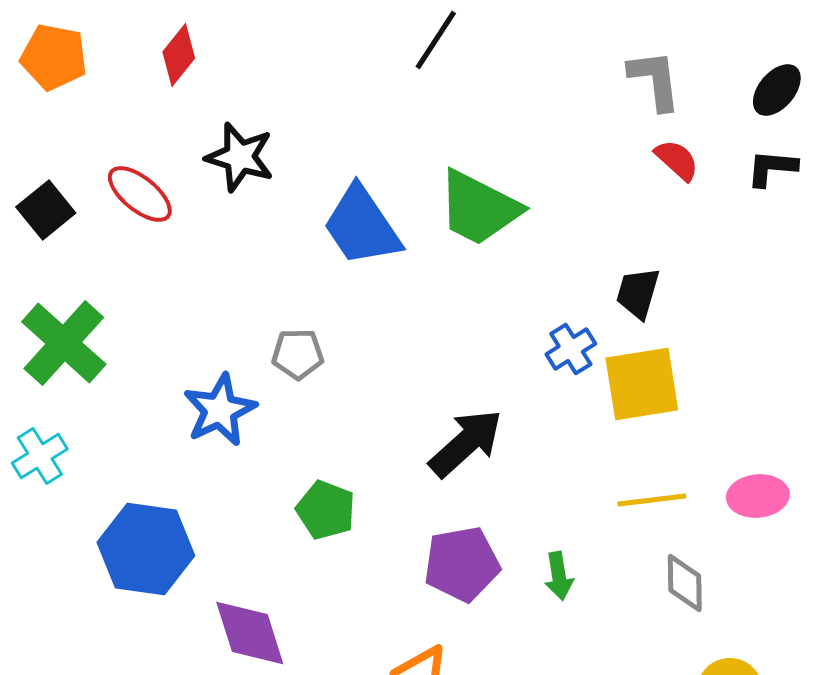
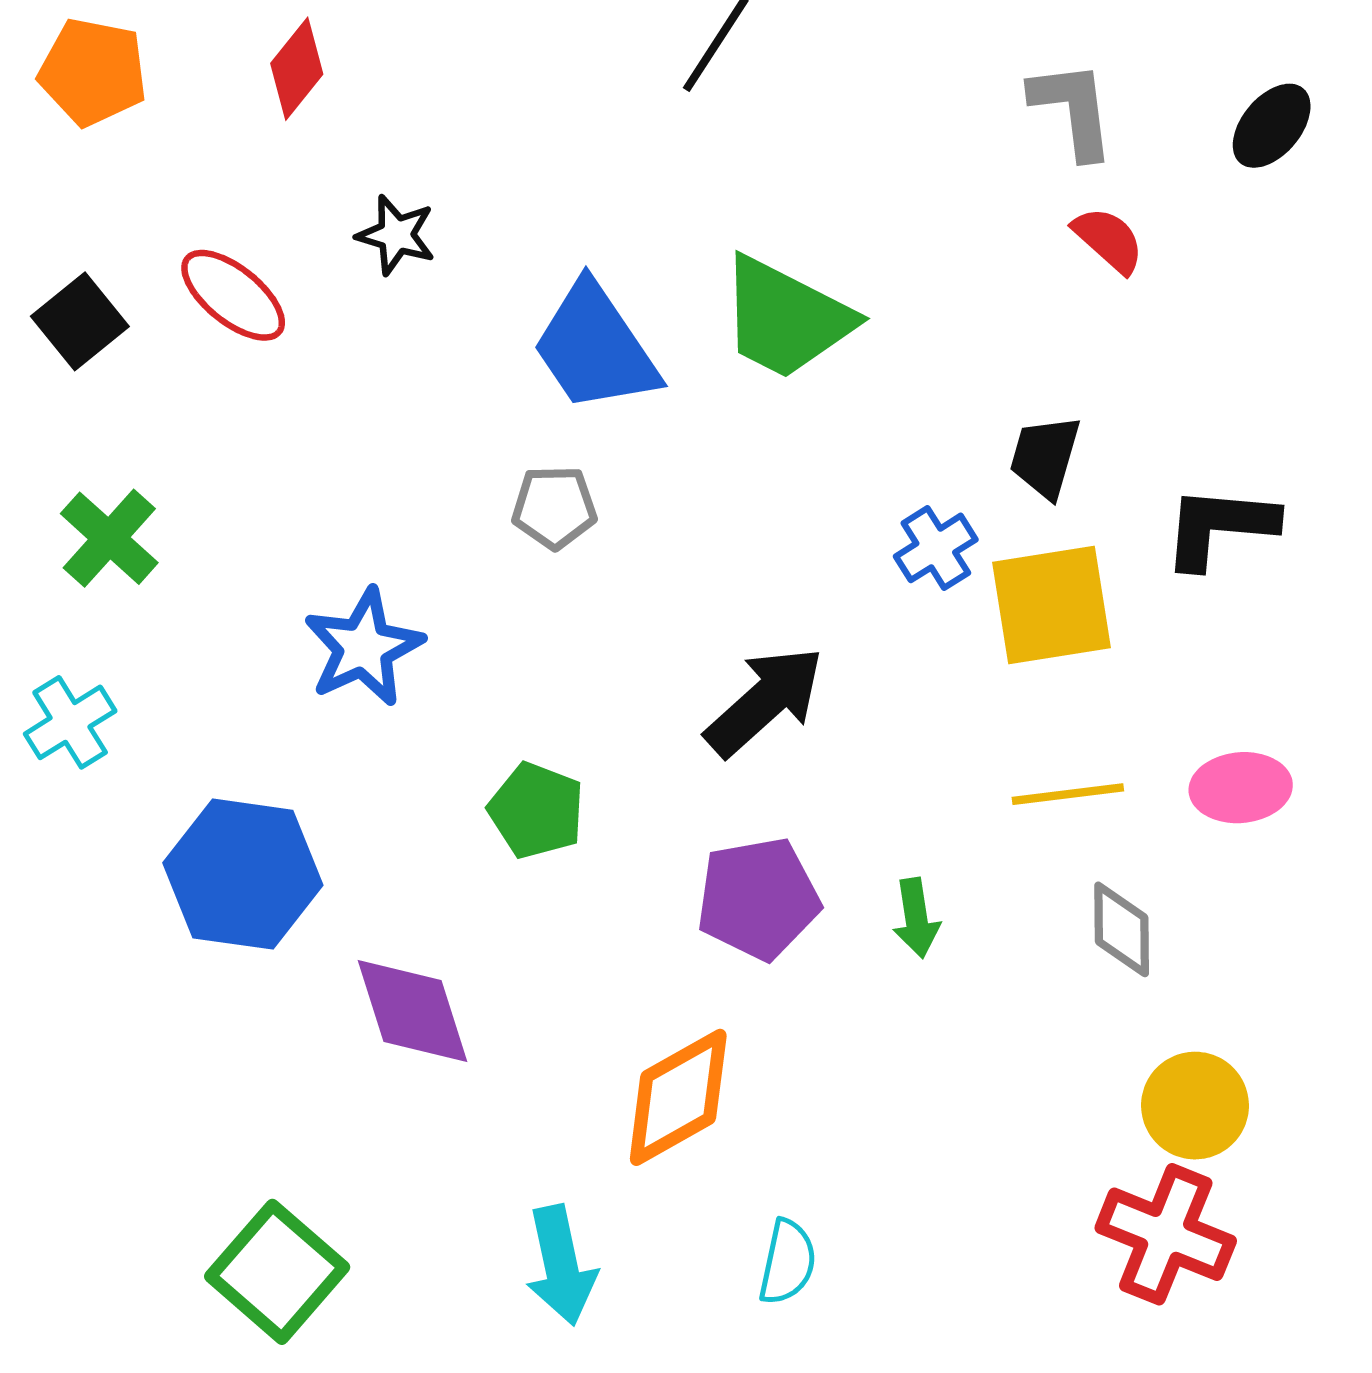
black star: (240, 157) -> (396, 235), size x0.7
black L-shape: (772, 168) -> (1219, 527), moved, size x1.4
green cross: (64, 343) -> (109, 538), size x0.7
gray pentagon: (298, 354) -> (554, 507), moved

